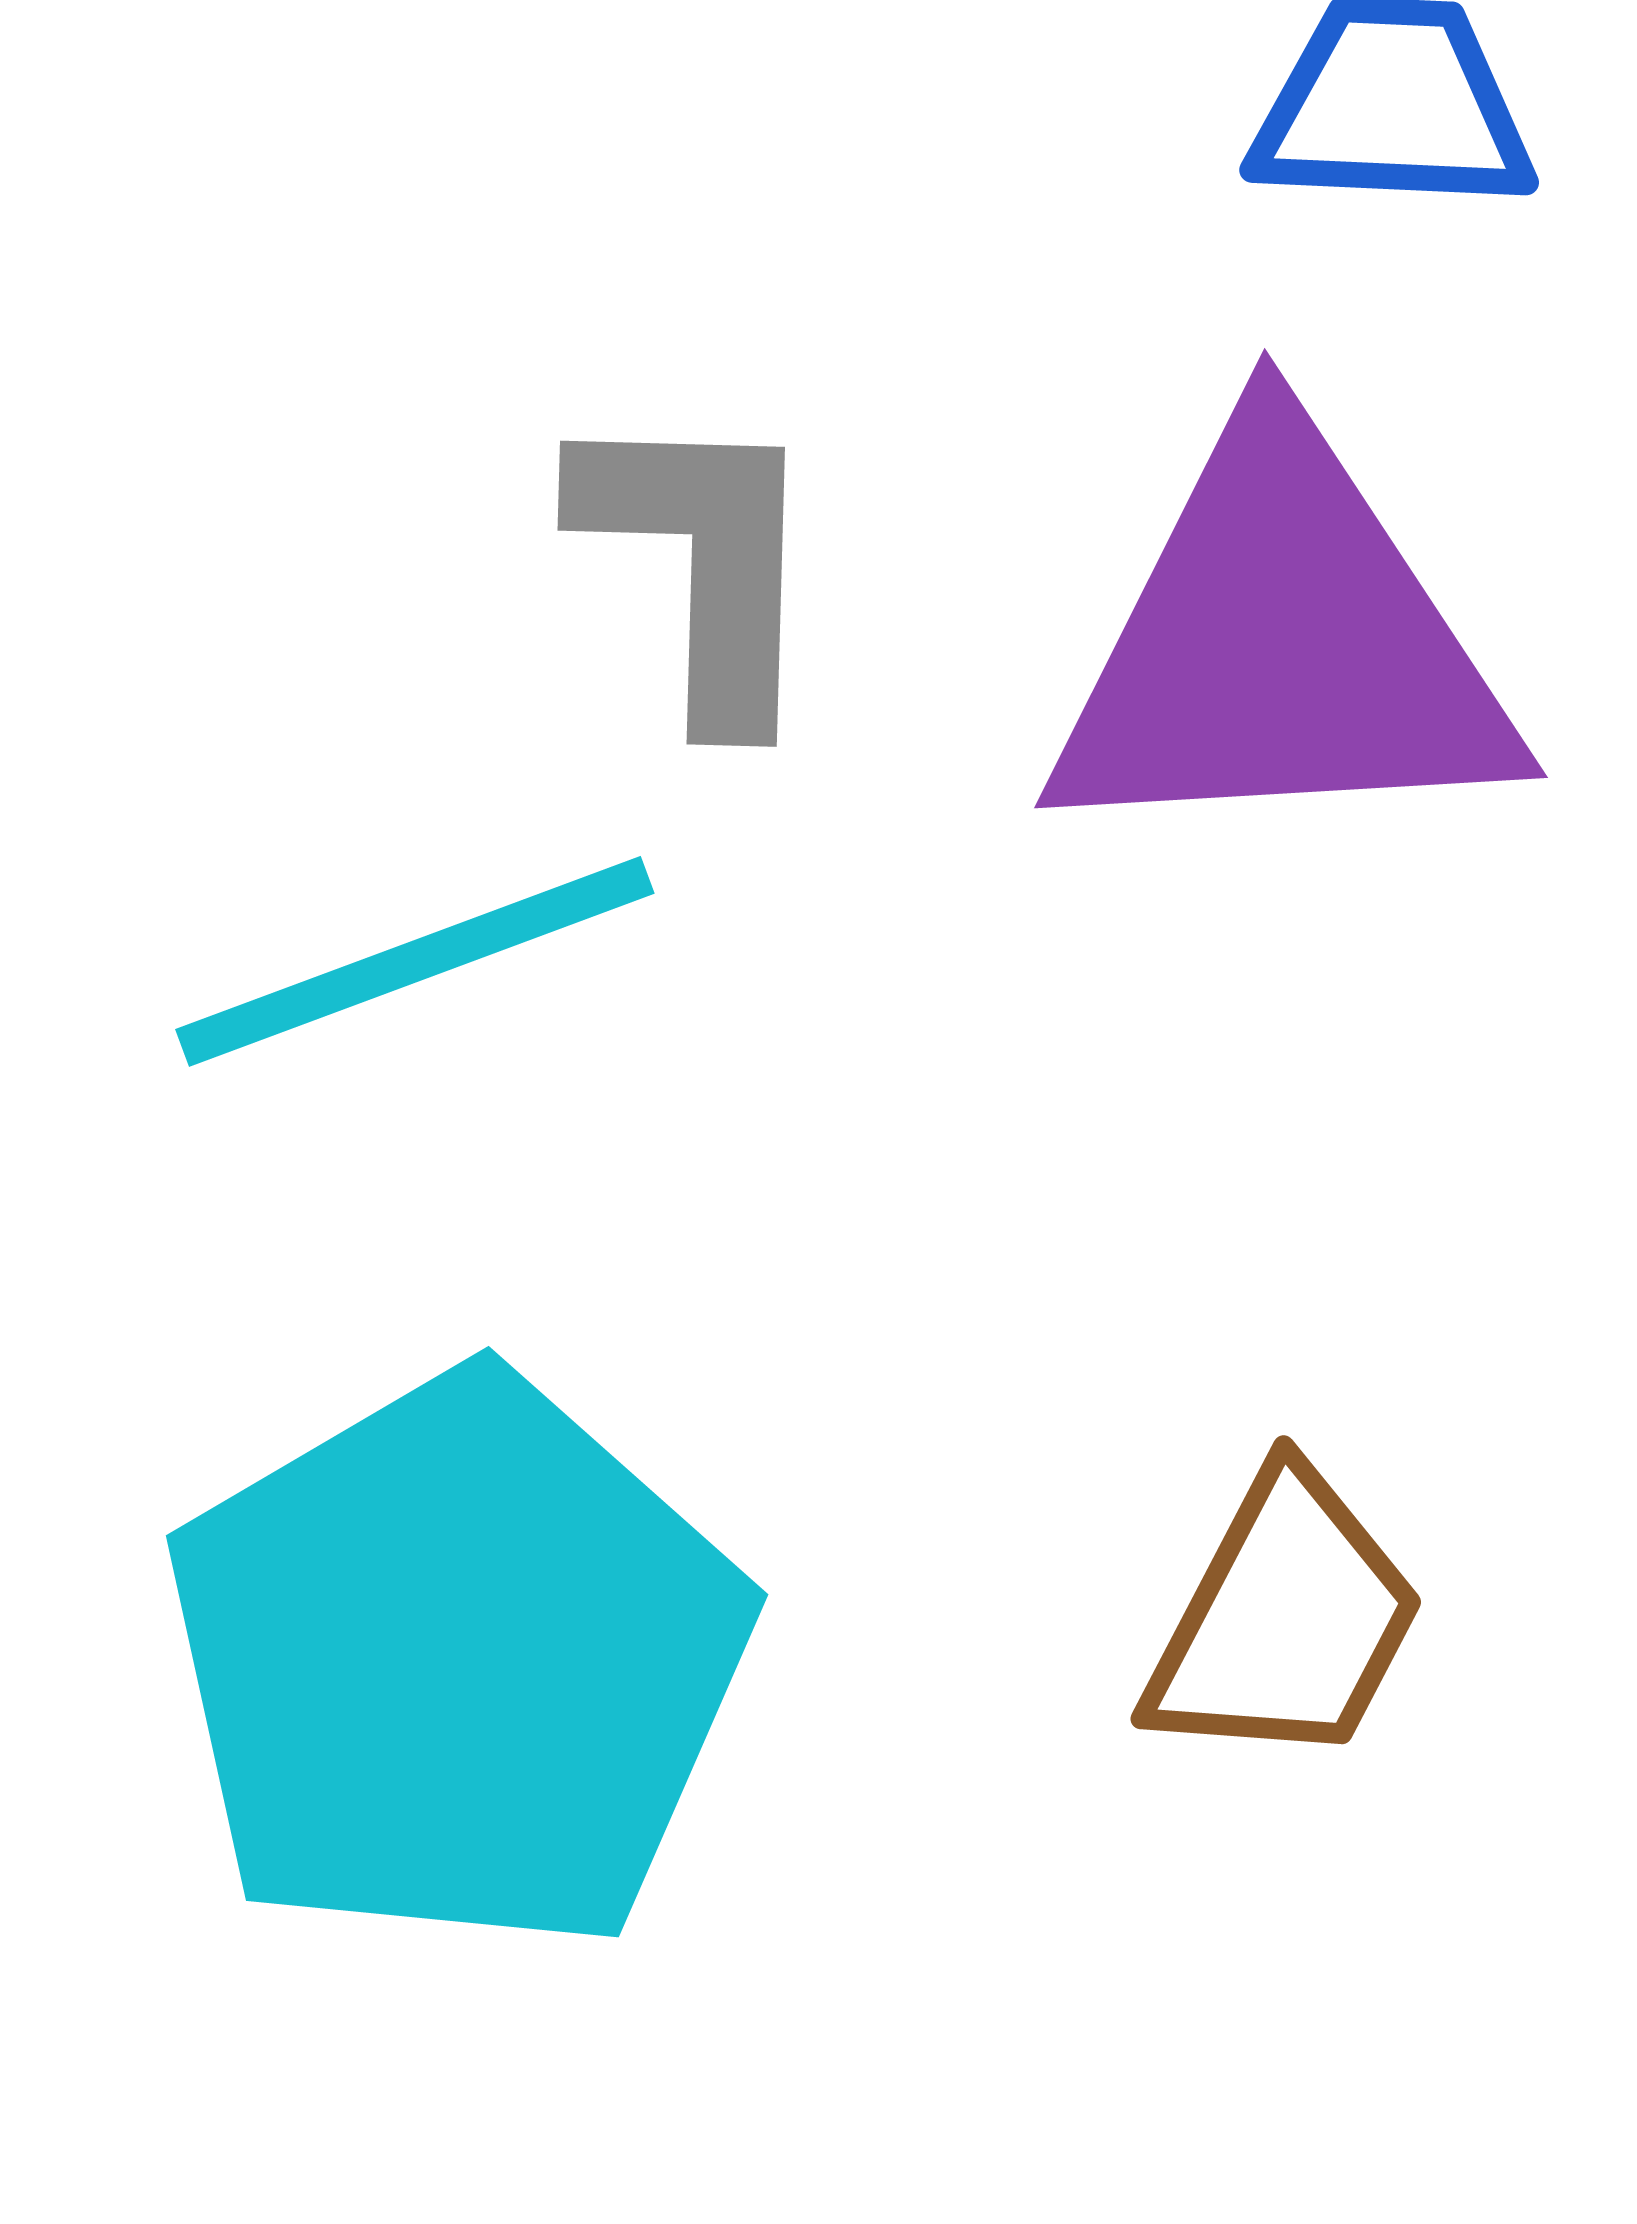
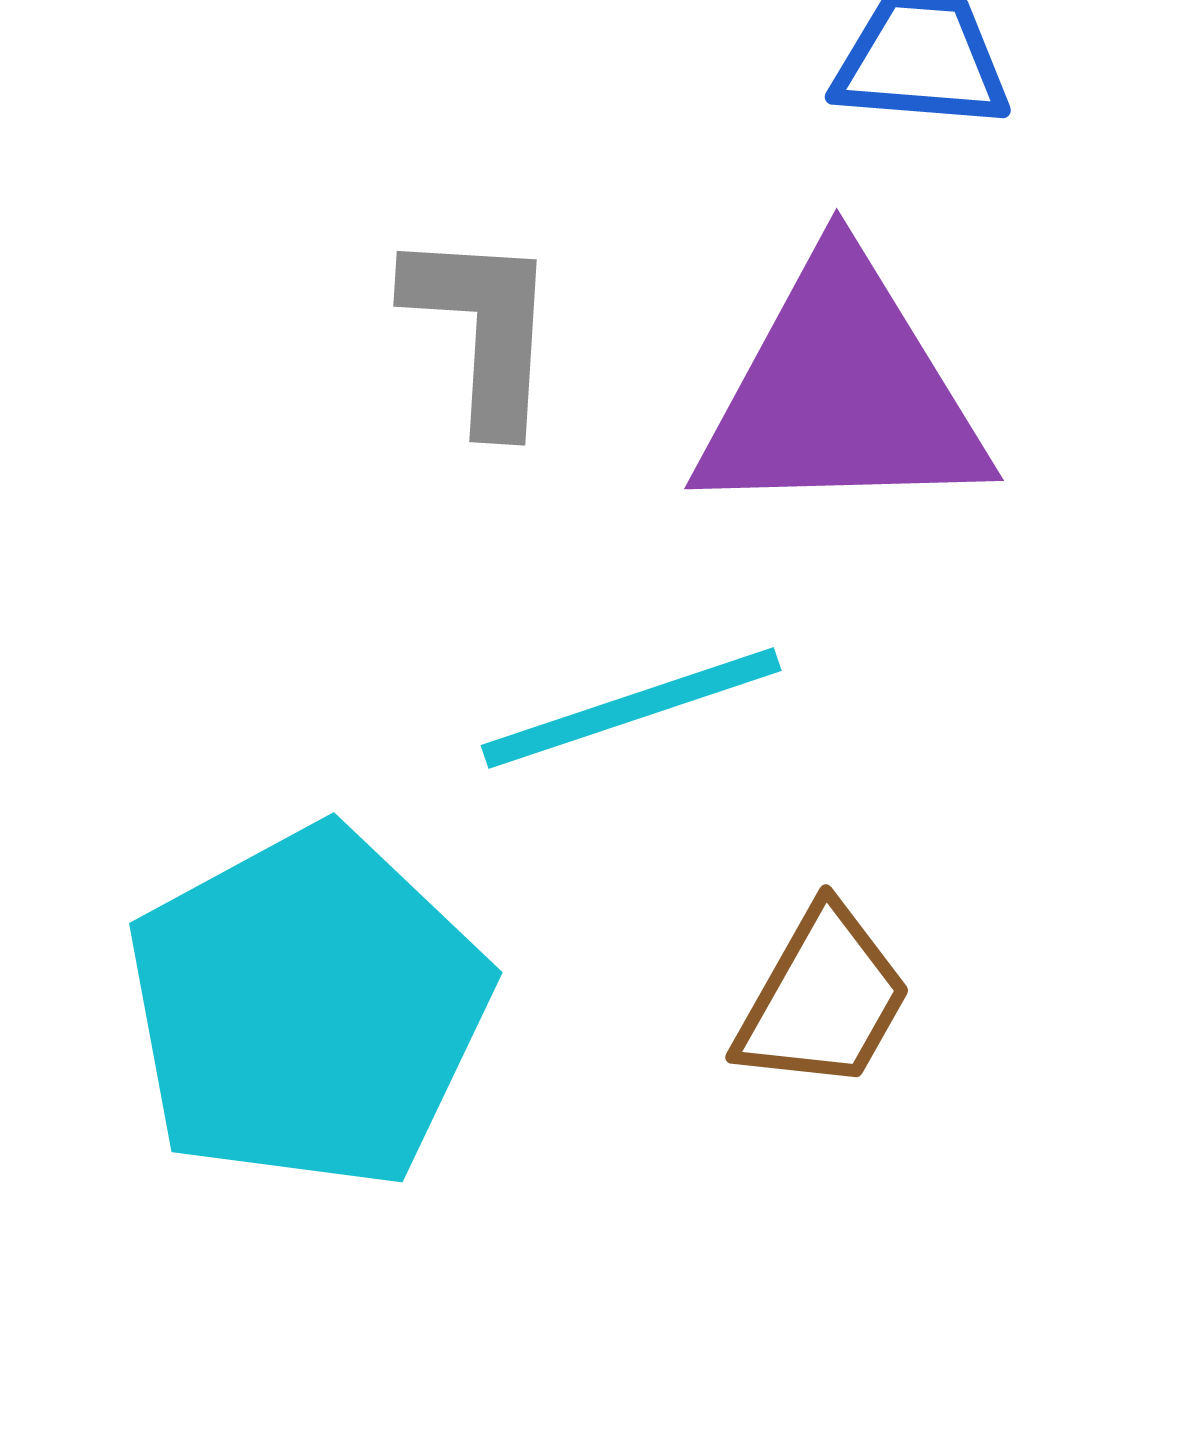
cyan line: (415, 961) -> (631, 708), moved

